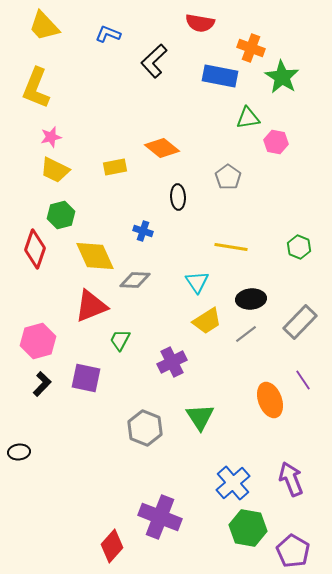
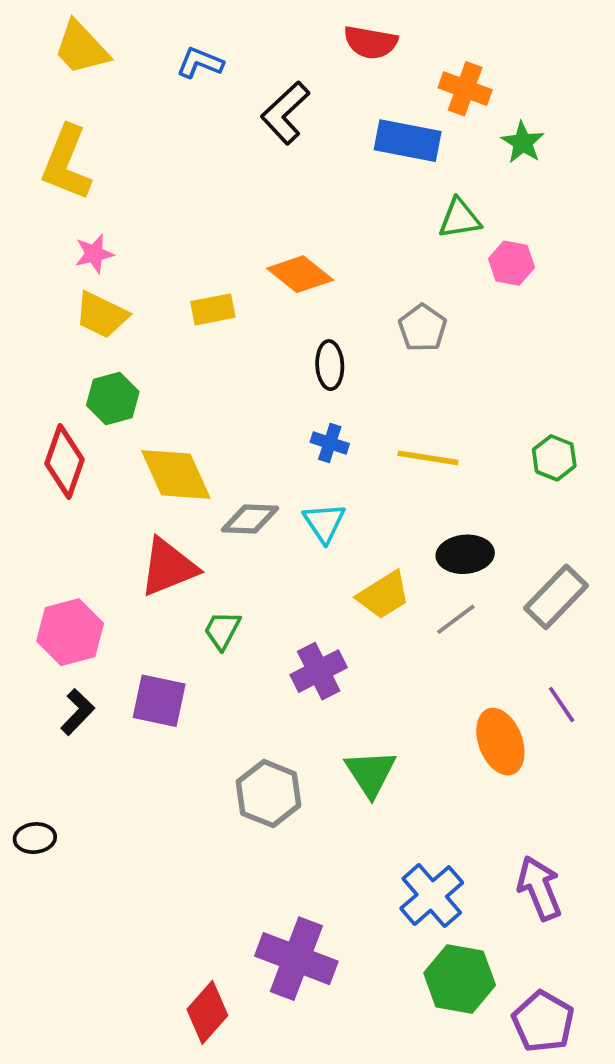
green star: (282, 77) -> (523, 142), size x0.7
blue cross: (143, 231) -> (330, 443), moved
cyan triangle: (197, 282) -> (324, 523), moved

